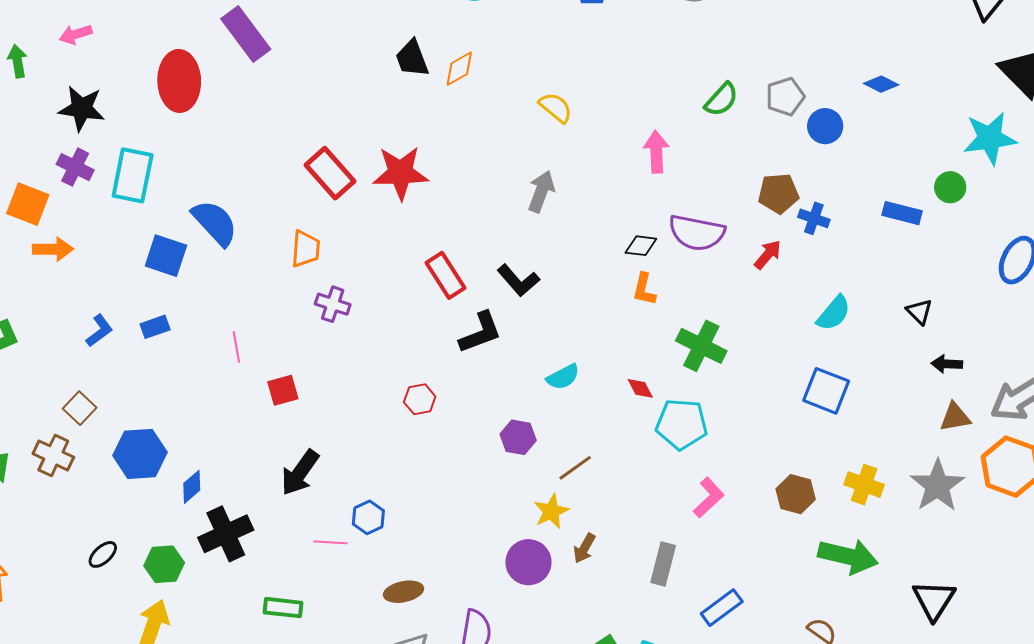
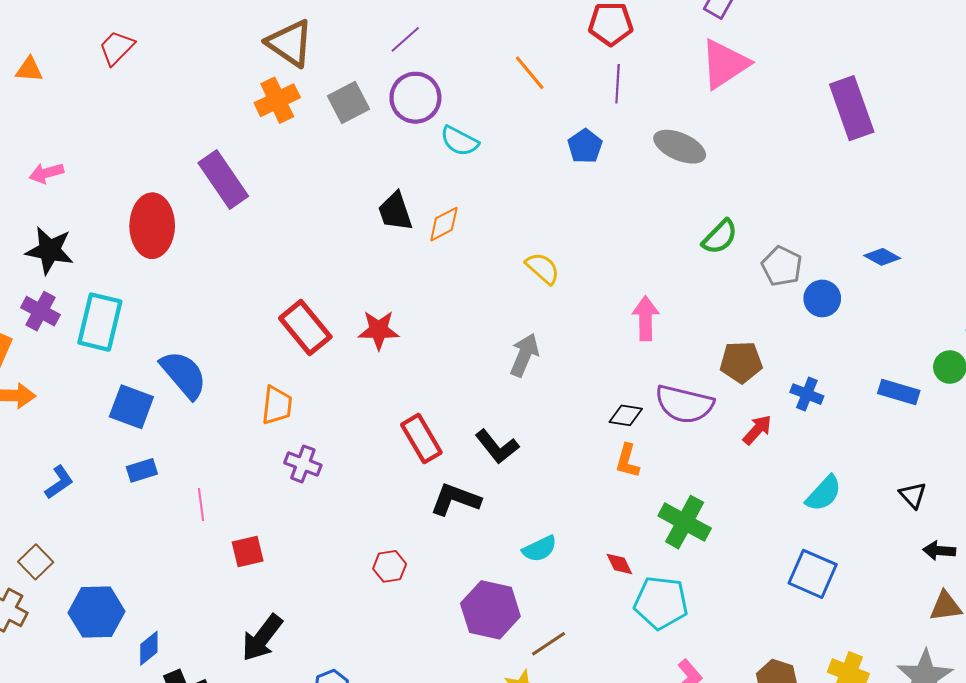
gray pentagon: (785, 97) -> (782, 266), turned -30
green semicircle: (721, 100) -> (720, 237), moved
red star: (400, 173) -> (379, 330), size x0.7
brown pentagon: (778, 193) -> (741, 362), moved
blue rectangle: (155, 327) -> (142, 470), moved
black L-shape: (480, 333) -> (455, 499), turned -141
purple hexagon: (518, 437) -> (490, 610), size x1.6

